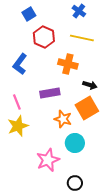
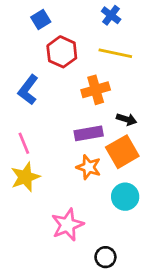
orange cross: (68, 64) -> (96, 90), turned -30
purple rectangle: (50, 93) -> (89, 133), moved
cyan circle: (75, 143) -> (125, 197), moved

